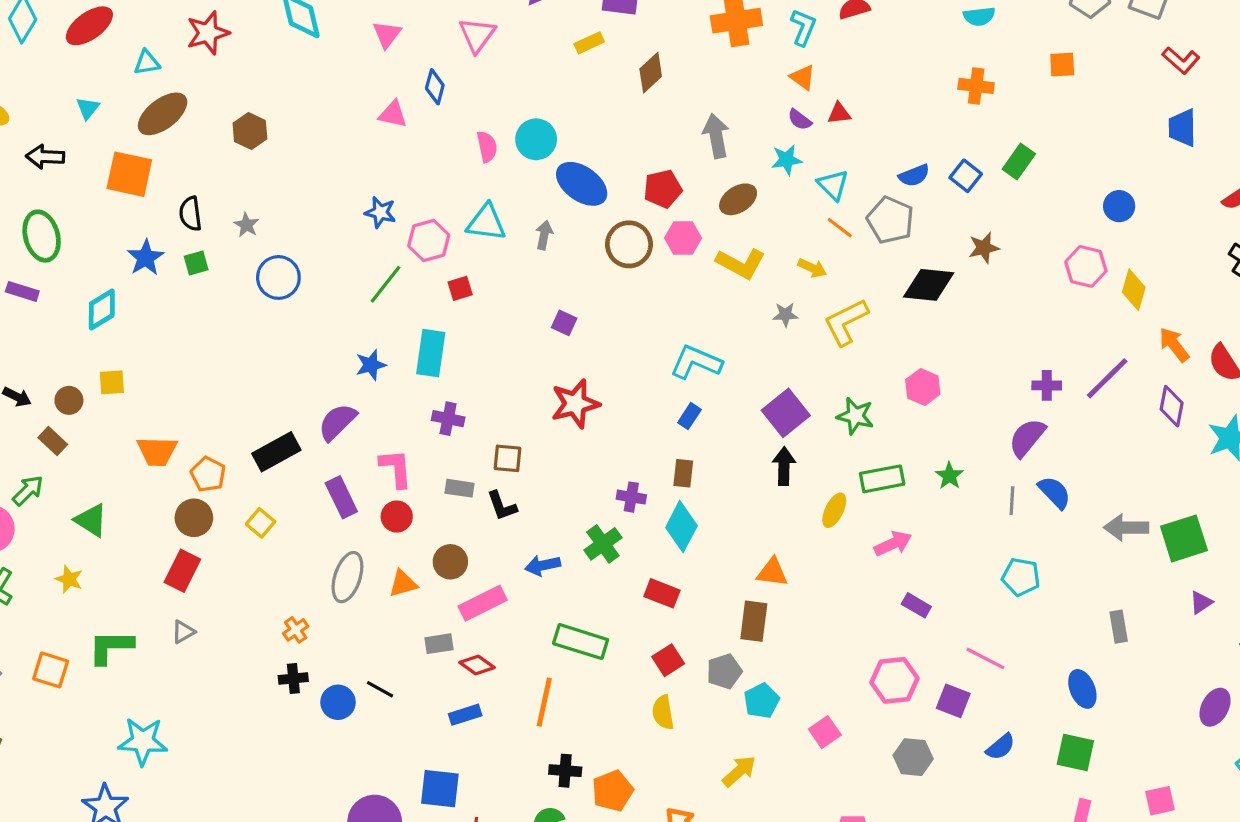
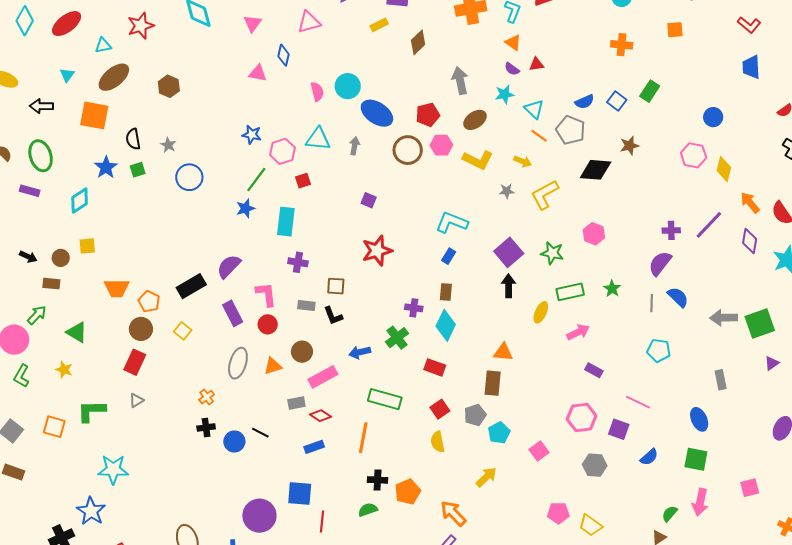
pink triangle: (477, 35) -> (309, 22), turned 40
blue star: (371, 365) -> (245, 208), moved
brown rectangle: (53, 441) -> (51, 284), turned -36

